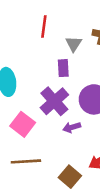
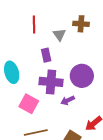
purple rectangle: (63, 68) -> (46, 55), moved
purple cross: (54, 101) -> (51, 82), turned -35

